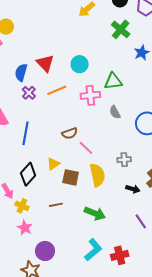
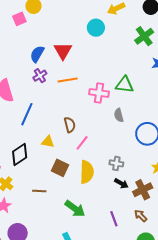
cyan circle: (80, 64) -> (96, 28), moved
brown semicircle: (70, 133) -> (70, 125), turned -98
pink line: (86, 148) -> (82, 143), turned 70
yellow triangle: (53, 164) -> (48, 142), moved, turned 32
black arrow: (133, 189) -> (121, 183), moved
purple line: (141, 221) -> (114, 219), moved

